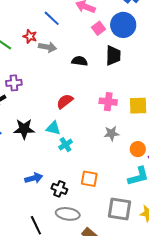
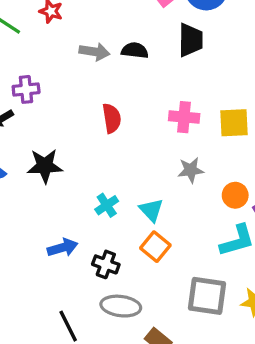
gray arrow: (47, 47) -> (94, 52), moved
red semicircle: (65, 101) -> (112, 118), turned 120
cyan triangle: (53, 128) -> (151, 210), moved, turned 35
cyan cross: (66, 145) -> (107, 205), moved
orange square: (89, 179) -> (155, 247), turned 30

